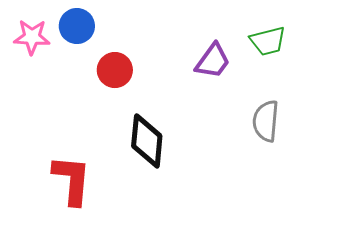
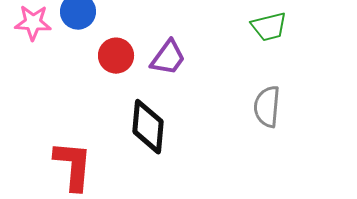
purple trapezoid: (213, 61) -> (168, 58), moved

